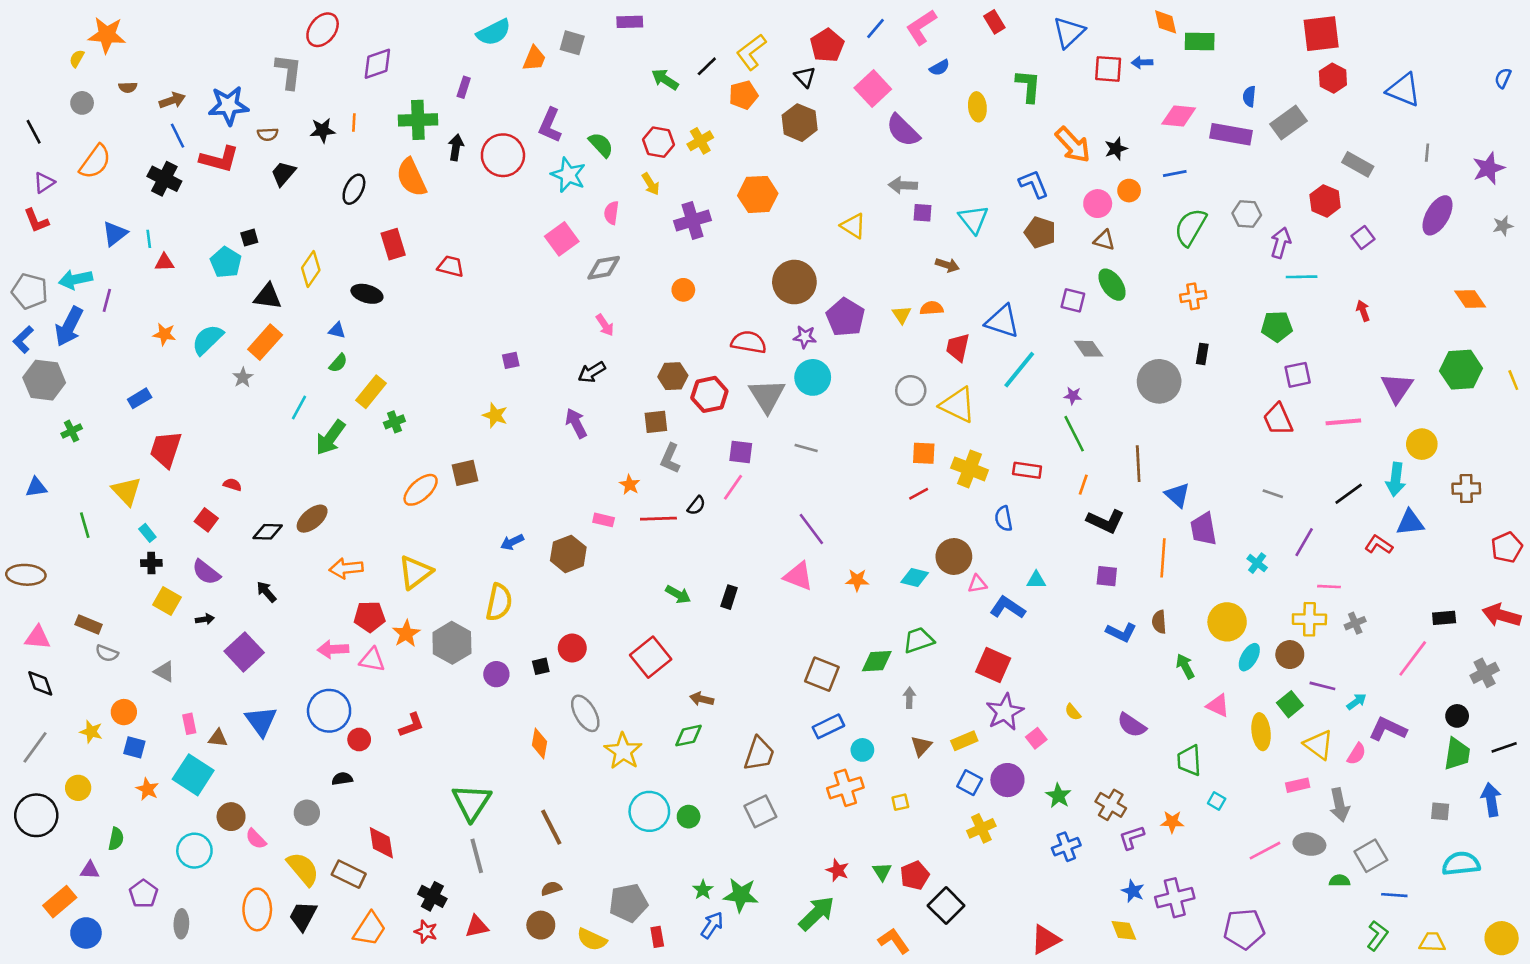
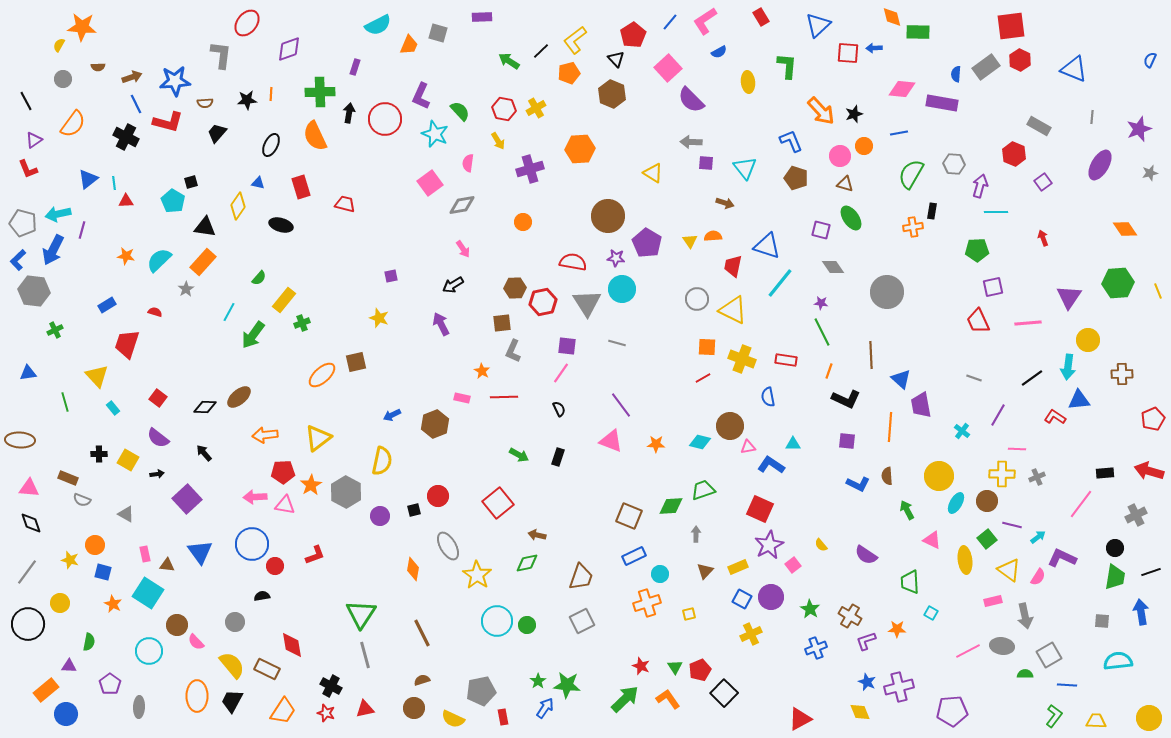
gray rectangle: (1288, 123) -> (986, 67), moved
blue triangle: (337, 330) -> (258, 183), moved
black rectangle: (1202, 354) -> (932, 211), moved
red semicircle: (232, 485) -> (155, 312), moved
black semicircle: (696, 506) -> (559, 409), moved, turned -63
black cross: (151, 563) -> (99, 454), moved
orange L-shape: (894, 941) -> (668, 699), moved

